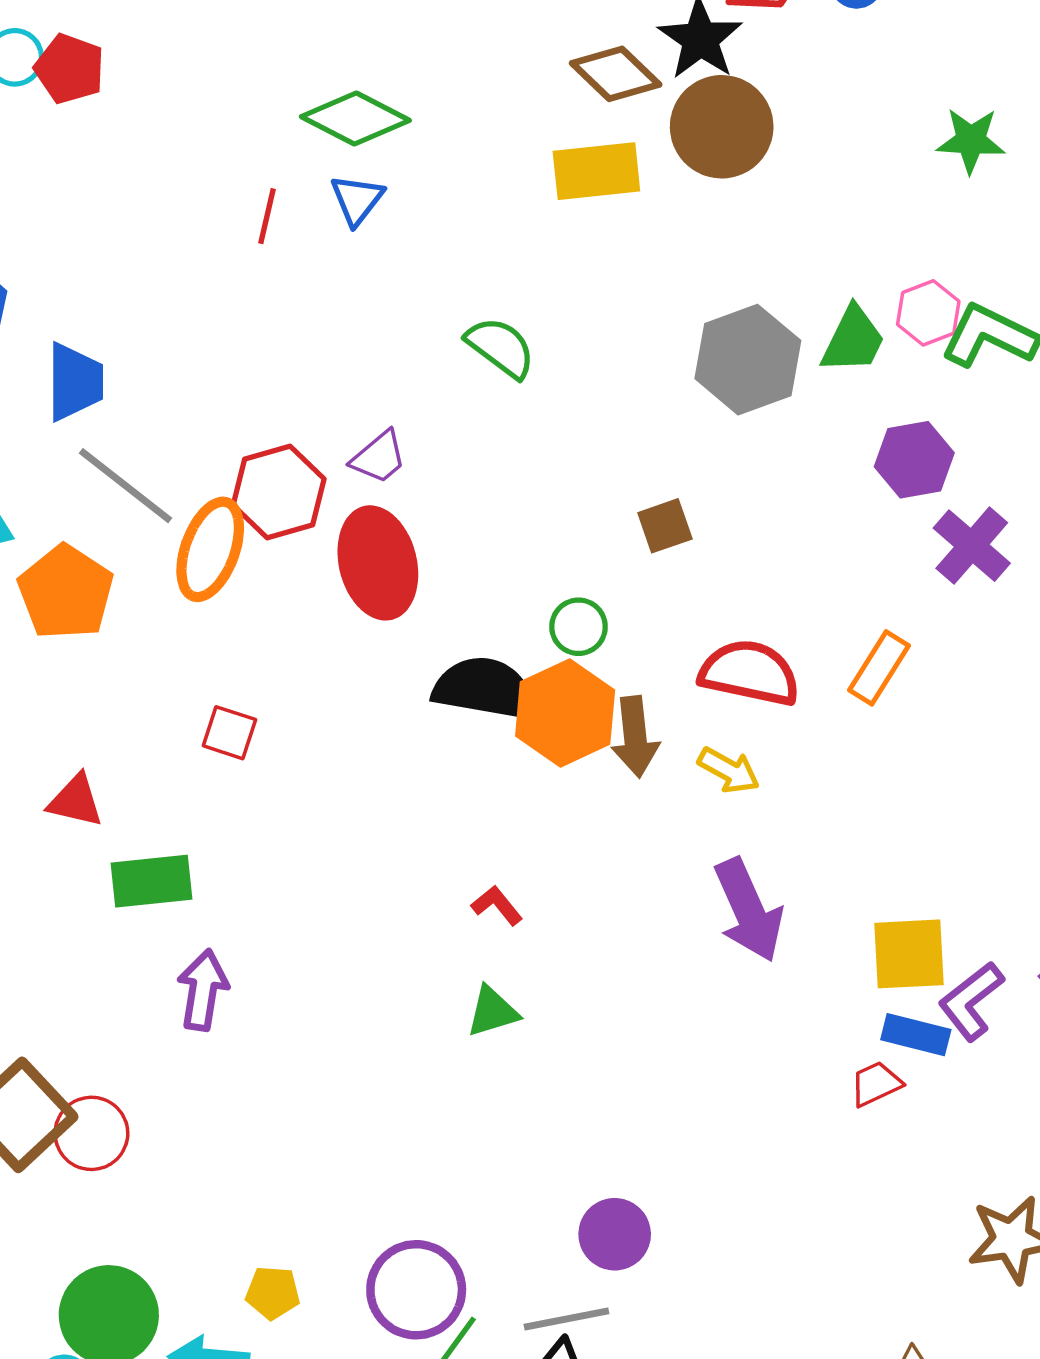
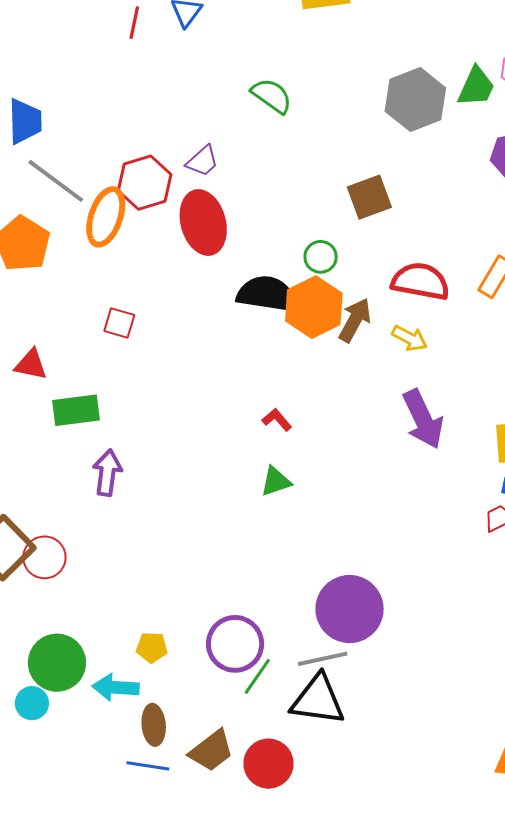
brown square: (665, 526) -> (369, 197), size x1.4
brown arrow: (635, 737) -> (355, 320), turned -144
purple circle: (615, 1234) -> (350, 609), size x1.6

